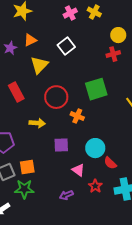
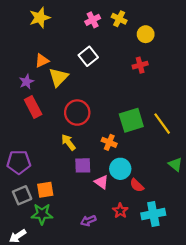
yellow circle: (118, 35) -> (146, 34), moved
orange triangle: (30, 40) -> (42, 61), moved
purple star: (10, 48) -> (26, 82), moved
green square: (96, 89) -> (131, 120), moved
orange cross: (77, 116) -> (109, 142), moved
yellow arrow: (37, 123) -> (68, 142), moved, turned -133
pink triangle: (78, 170) -> (101, 182), moved

